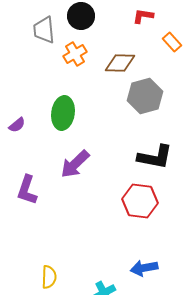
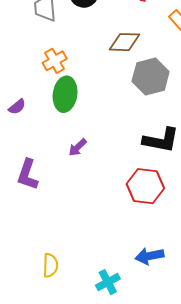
orange cross: (75, 54) -> (55, 61), moved
purple arrow: (75, 164) -> (78, 147), size x0.6

